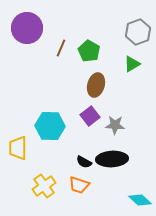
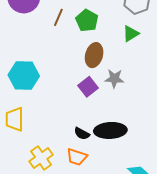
gray star: (115, 125) -> (114, 79), moved
cyan hexagon: (50, 126) -> (24, 75), moved

